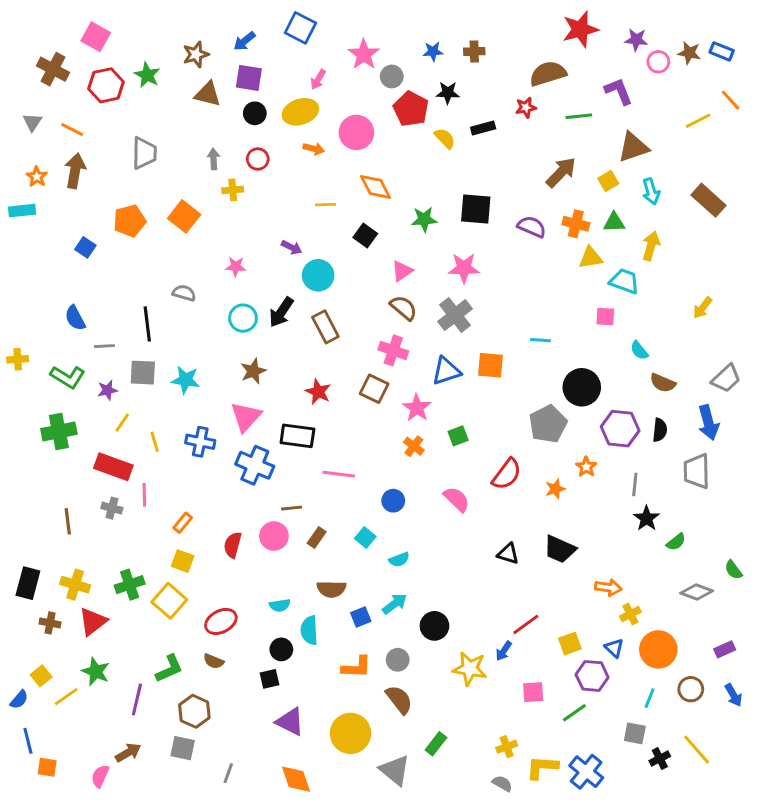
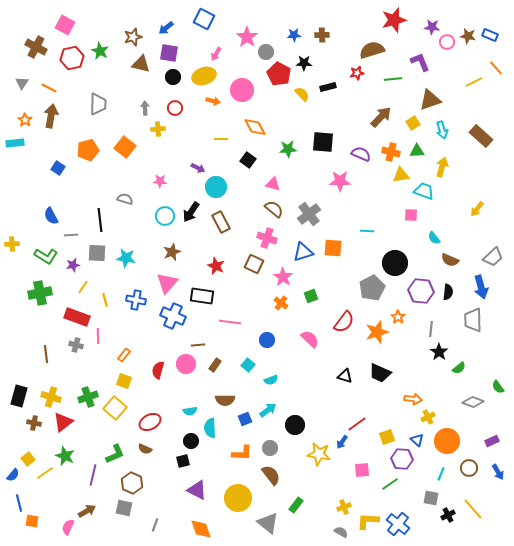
pink star: (464, 268) -> (340, 181), moved
pink triangle: (402, 271) -> (273, 184), turned 49
orange star: (555, 489) -> (377, 332), size x1.6

